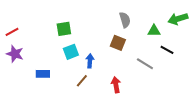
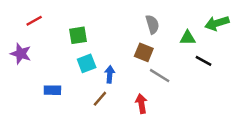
red line: (12, 32) -> (34, 21), moved
purple star: (15, 54) -> (21, 54), moved
gray line: (145, 64) -> (160, 76), moved

